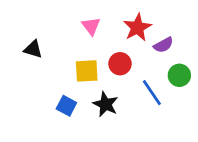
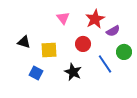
black triangle: (33, 49) -> (24, 42), moved
yellow square: (87, 71) -> (49, 50), moved
blue square: (66, 106) -> (36, 73), moved

